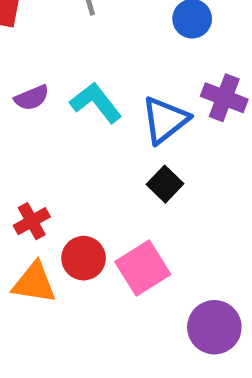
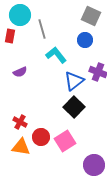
cyan L-shape: (96, 103) -> (56, 55), moved
black square: (165, 184) -> (74, 107), size x1.5
red cross: (32, 221) -> (20, 122), turned -32

